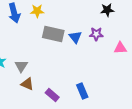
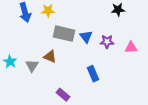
purple star: (96, 34) -> (107, 42), moved
brown triangle: (27, 84) -> (50, 57), moved
blue rectangle: (82, 91) -> (93, 74), moved

